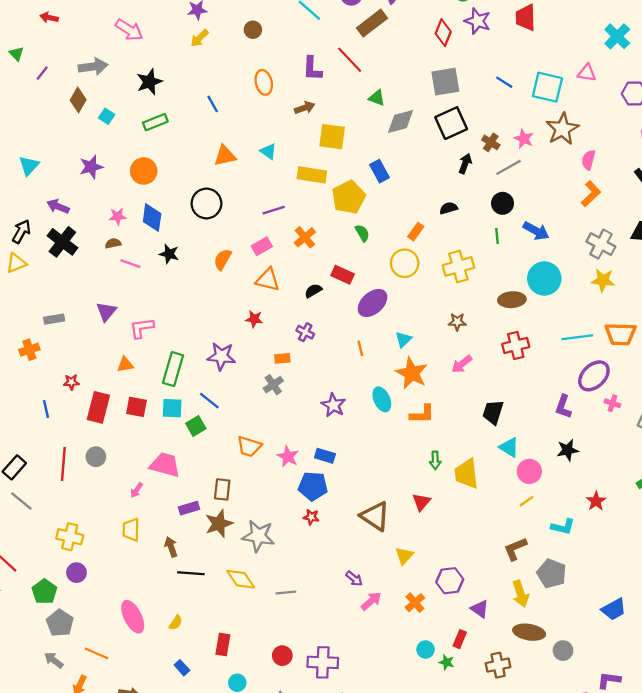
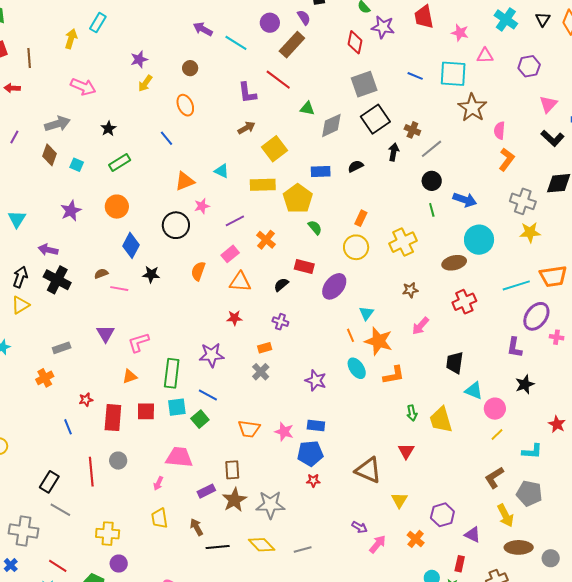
black star: (149, 82) -> (108, 129), size x0.7
orange ellipse: (264, 82) -> (185, 105), moved
yellow square: (332, 137) -> (275, 149), turned -35
pink star: (524, 139) -> (460, 33), moved
blue rectangle: (380, 171) -> (321, 171), turned -54
black semicircle: (449, 208) -> (356, 166), moved
pink star: (118, 216) -> (202, 206), moved
blue diamond: (152, 218) -> (131, 245), turned 30
orange line: (360, 348) -> (351, 335), moved

